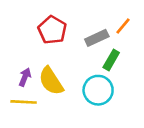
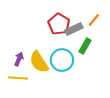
red pentagon: (52, 30) -> (59, 24), moved
cyan circle: (98, 90) -> (62, 60), moved

